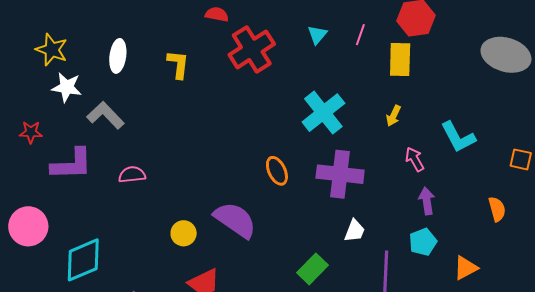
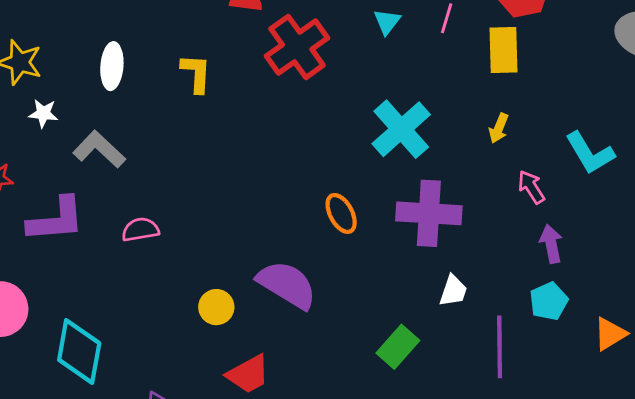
white star: (67, 87) -> (43, 113), size x0.7
cyan diamond: (83, 260) -> (79, 352), turned -54

